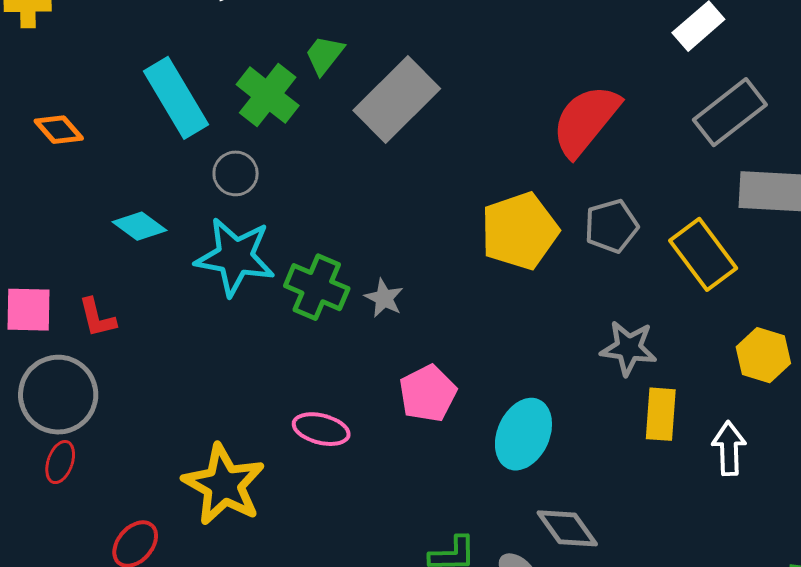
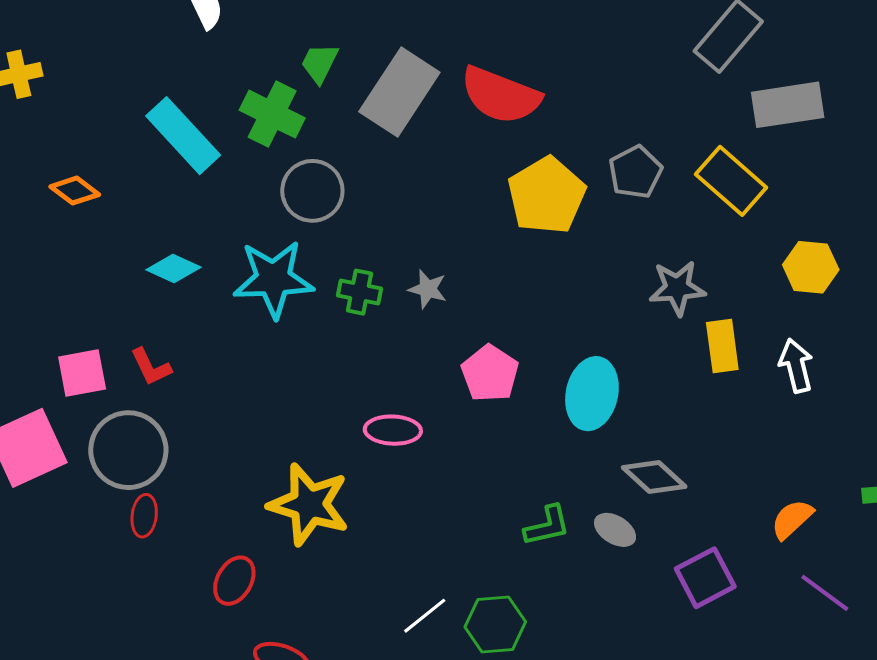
red semicircle: (586, 120) -> (501, 95), moved, turned -96
gray circle: (236, 173) -> (312, 191), moved, size x1.4
green cross: (317, 287) -> (360, 292), size x0.7

